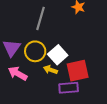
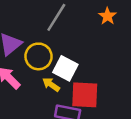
white square: (58, 55) -> (65, 68), turned -36

